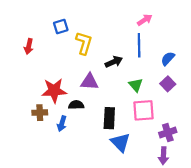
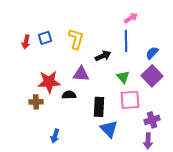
blue square: (61, 26) -> (45, 38), moved
purple square: (168, 84) -> (152, 76), size x1.5
blue arrow: (62, 124) -> (55, 136), moved

